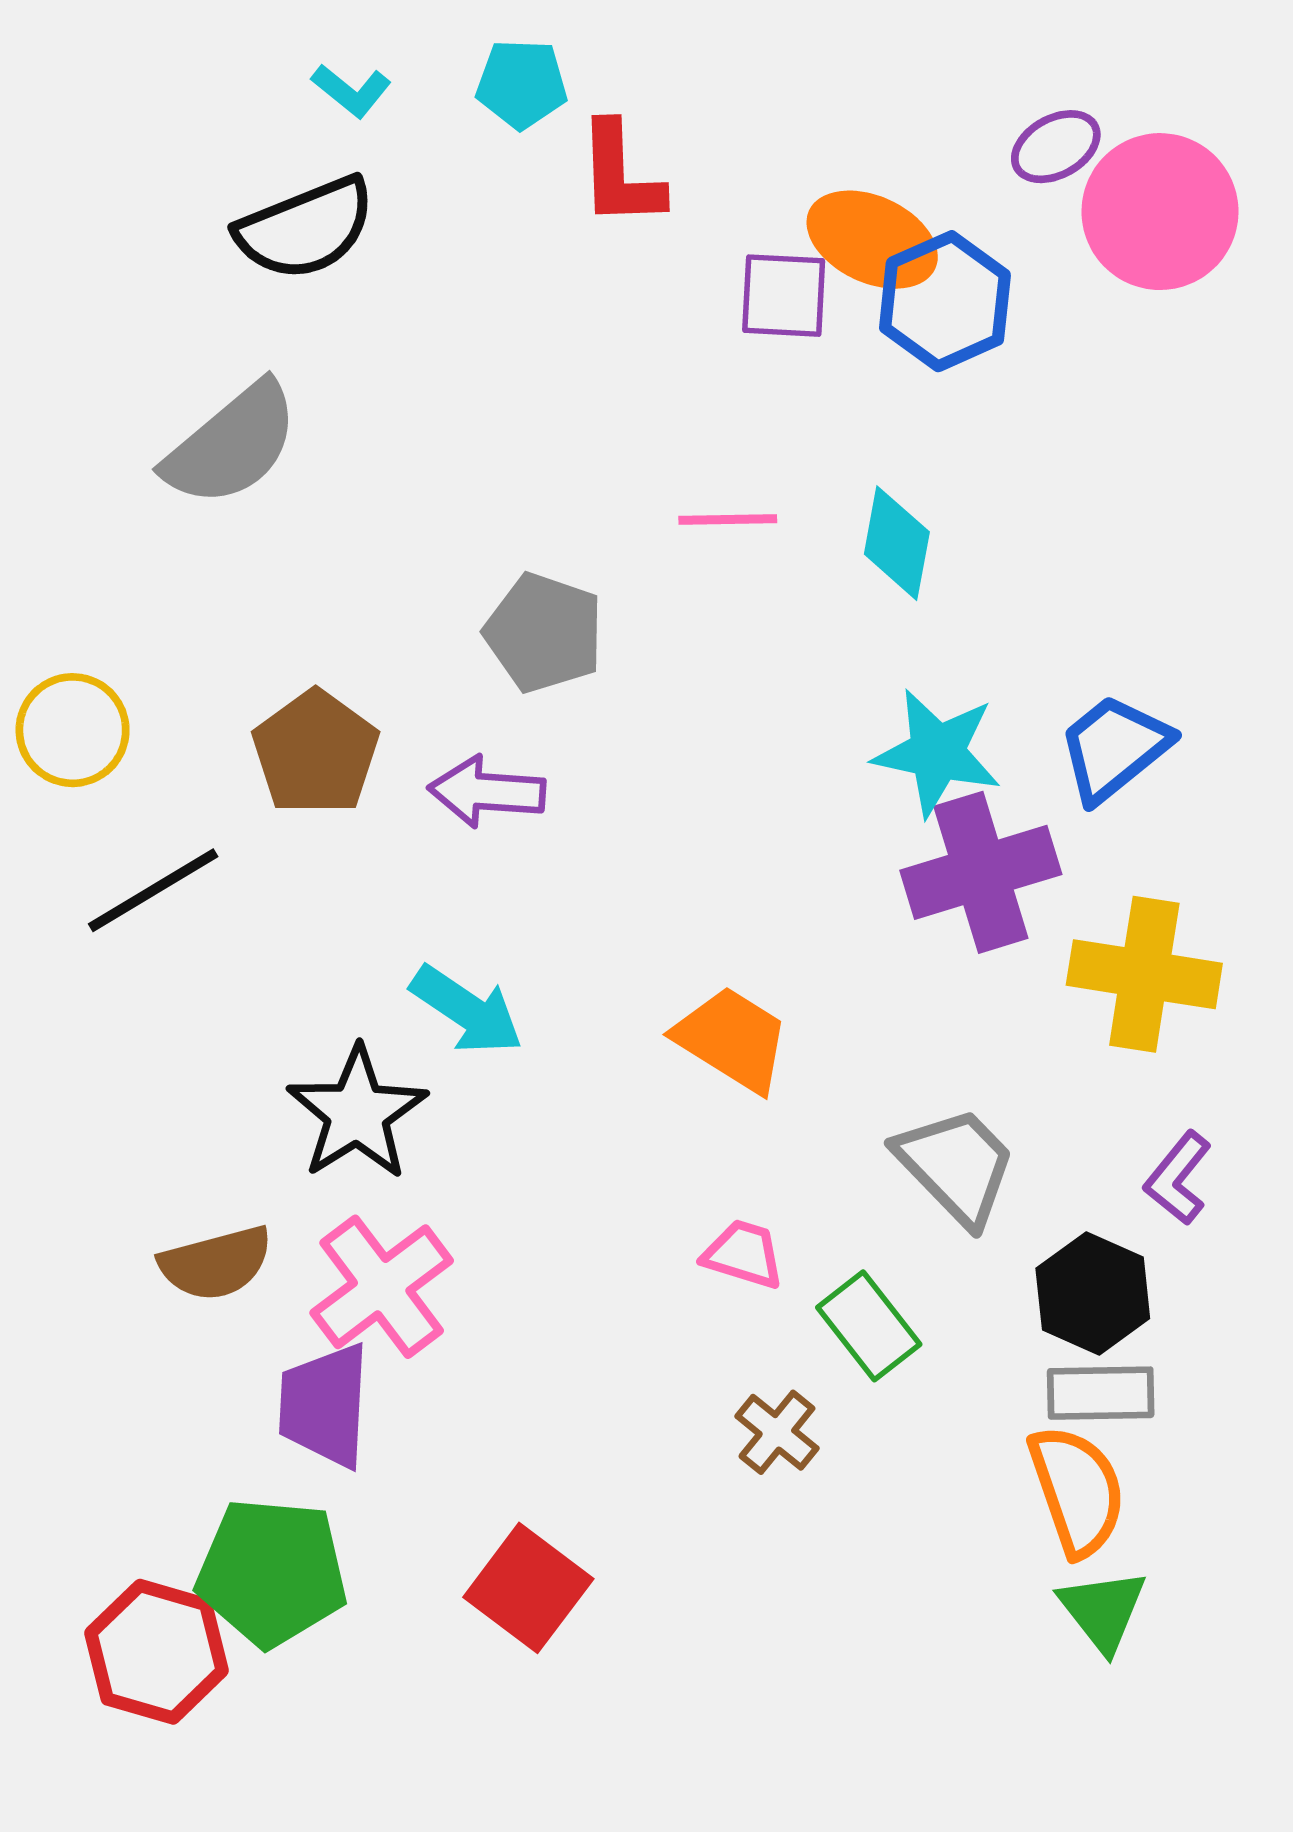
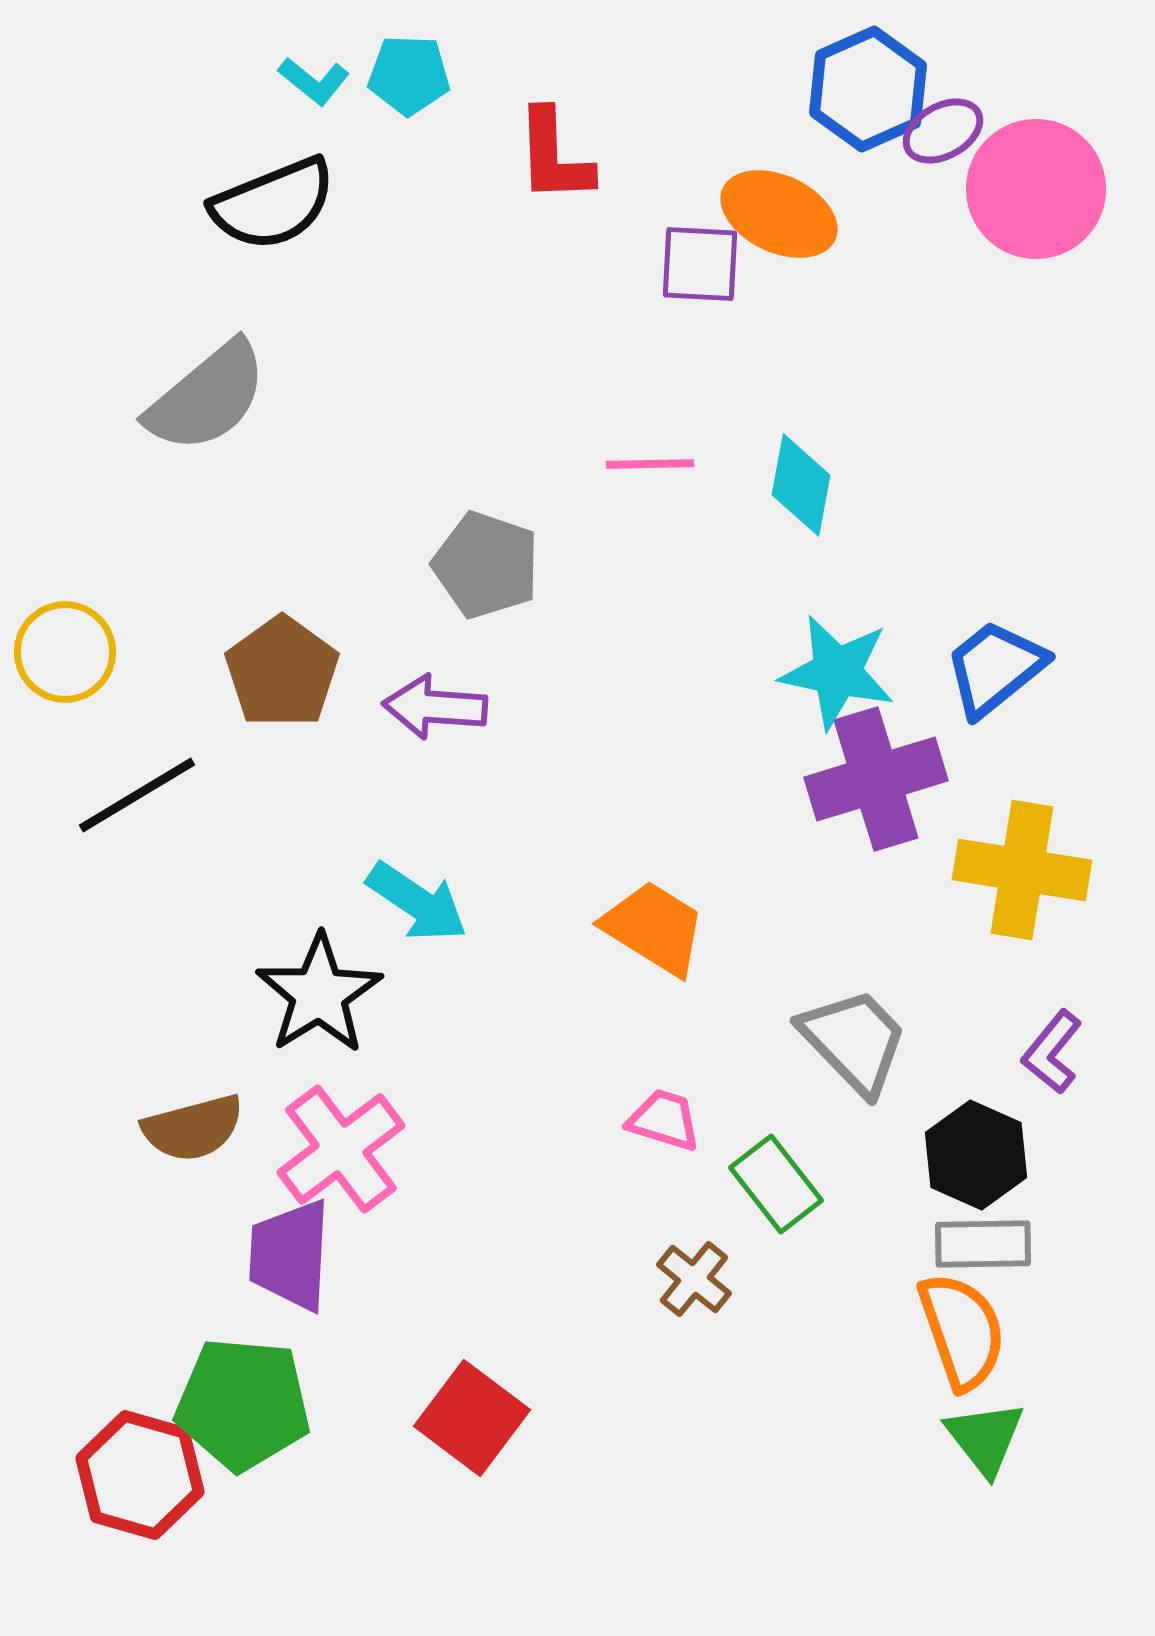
cyan pentagon: (522, 84) -> (409, 75), moved
blue hexagon: (945, 301) -> (868, 89), moved

